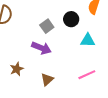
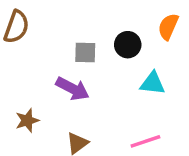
gray square: (47, 26) -> (85, 53), turned 32

